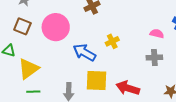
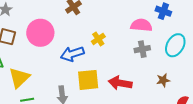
pink semicircle: (157, 34) -> (141, 25), size x1.5
blue arrow: (84, 52) -> (72, 54), turned -40

